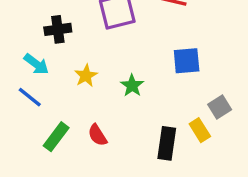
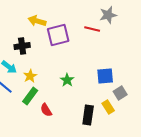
blue square: (187, 61) -> (105, 76), moved
yellow star: (86, 76) -> (30, 76), moved
green rectangle: (56, 137) -> (30, 96), moved

